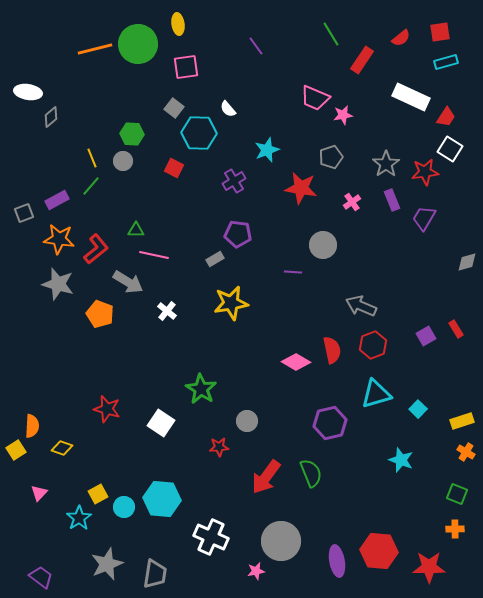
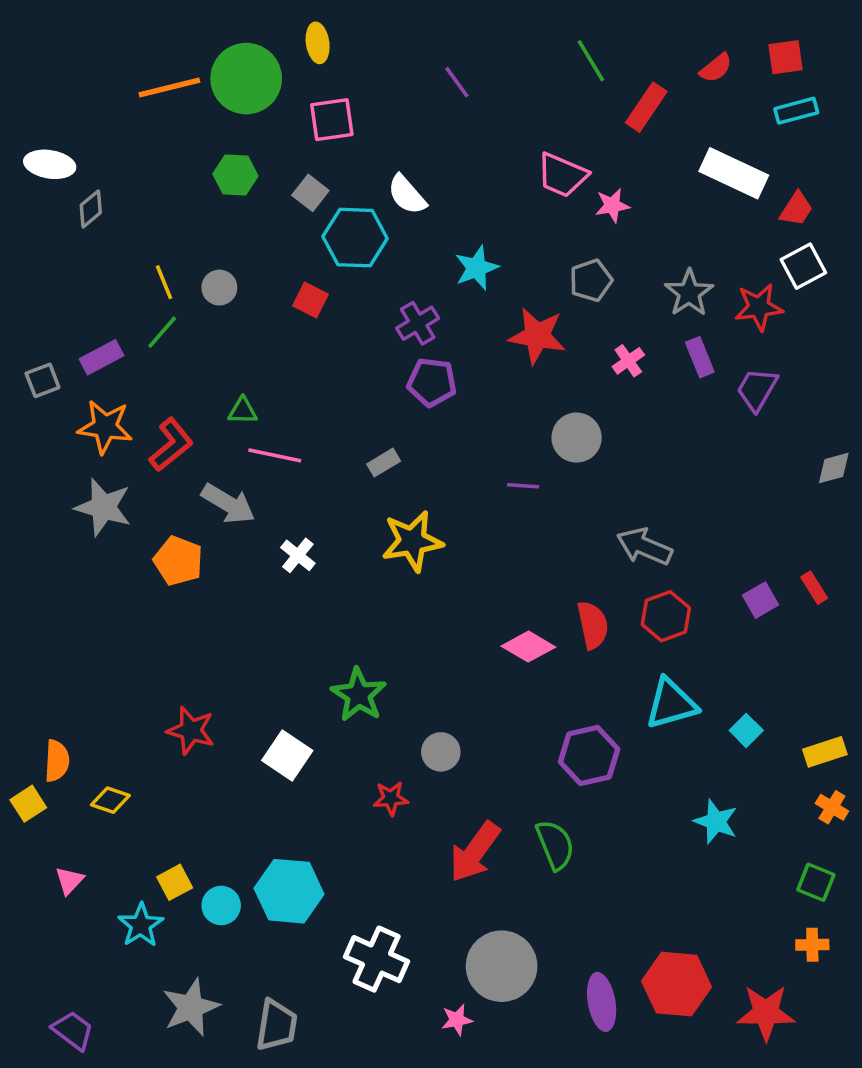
white semicircle: (228, 109) -> (407, 195), size x1.4
green hexagon: (132, 134) -> (235, 175), moved
white square: (450, 149) -> (803, 266), turned 30
purple pentagon: (238, 234) -> (432, 382), moved

